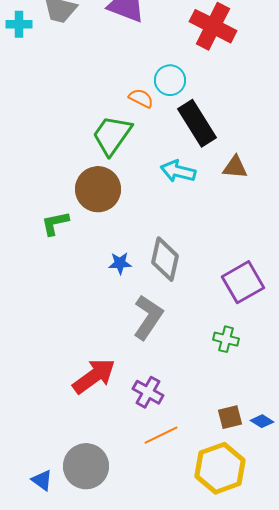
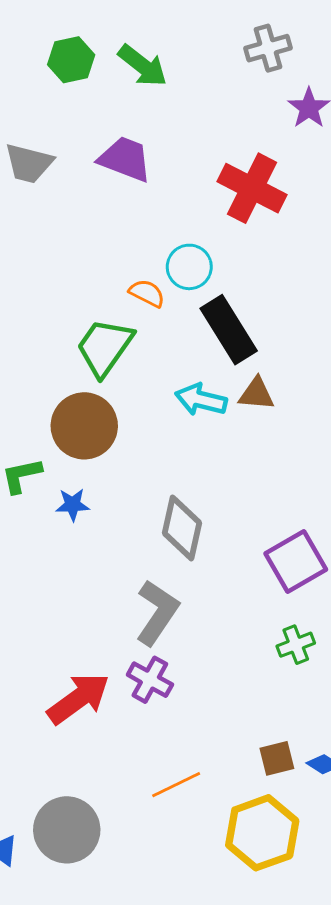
brown triangle: (235, 167) -> (256, 394), moved
blue star: (120, 263) -> (73, 505), moved
green cross: (226, 339) -> (296, 645), moved, turned -35
purple cross: (148, 392) -> (150, 680), moved

